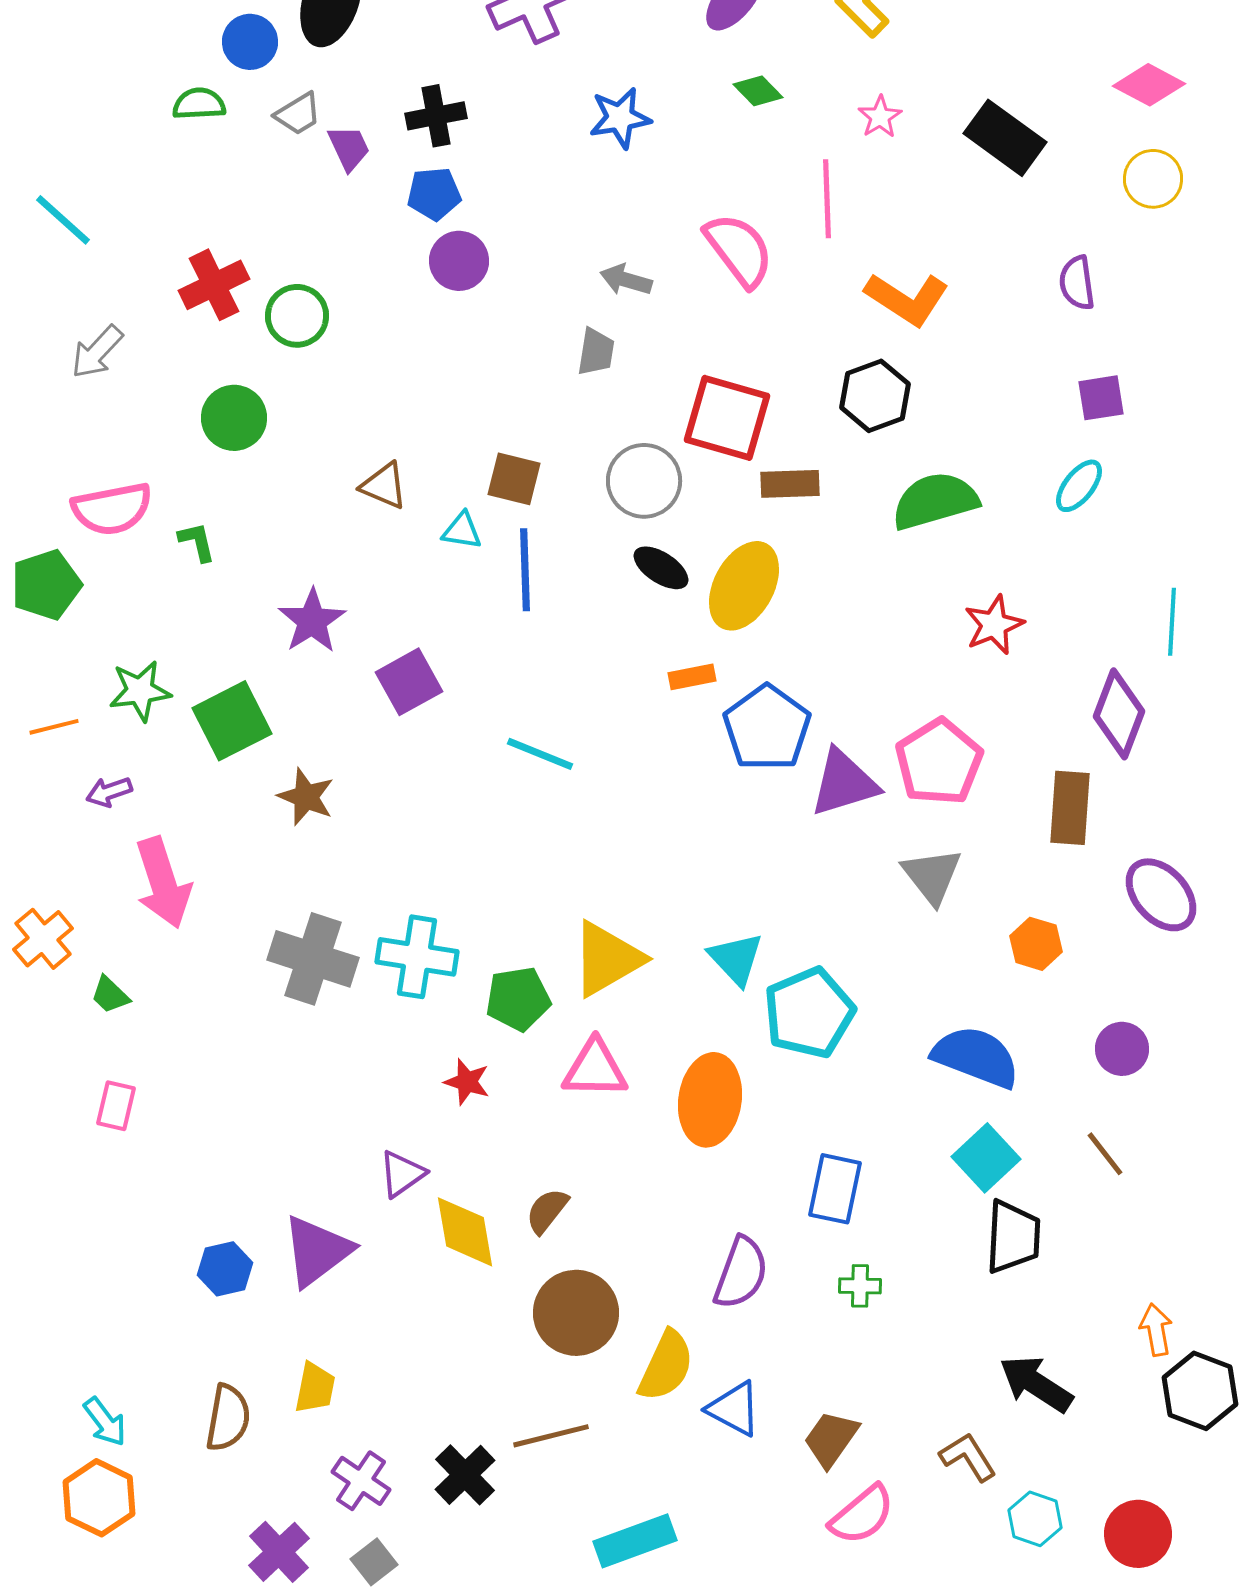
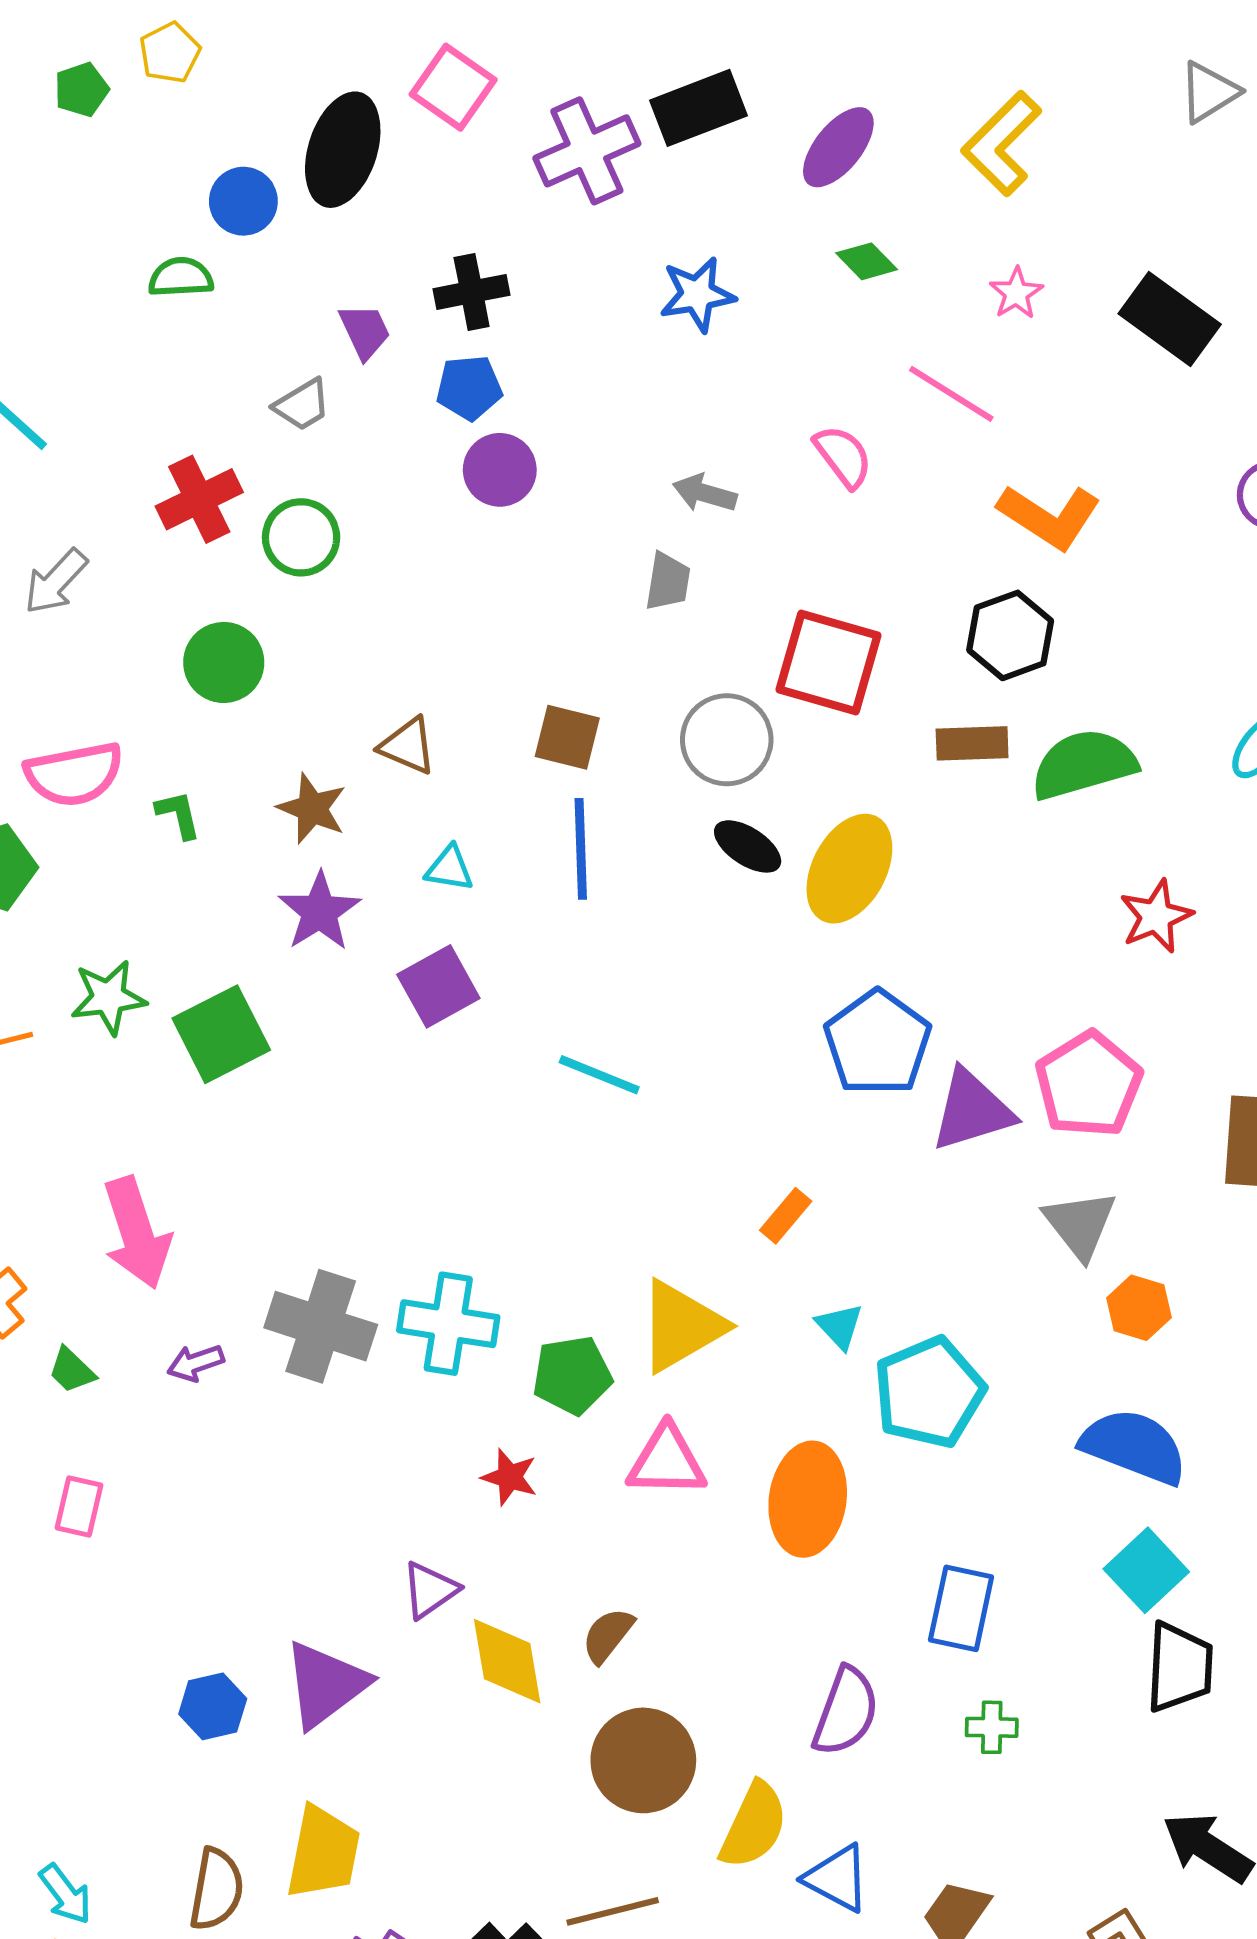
gray trapezoid: (298, 114) -> (302, 405), moved
pink line: (827, 199) -> (951, 394), turned -56
pink semicircle: (739, 250) -> (843, 456), size x0.7
brown rectangle: (790, 484) -> (972, 743), moved
cyan triangle: (462, 531) -> (449, 869), moved
orange rectangle: (692, 677) -> (786, 1216), moved, turned -39
purple arrow: (109, 792) -> (196, 1363), moved
brown star: (306, 797) -> (312, 808), moved
orange hexagon: (1036, 944) -> (1139, 1308), moved
cyan triangle: (736, 959) -> (840, 1326), size x0.7
yellow trapezoid: (315, 1388) -> (323, 1852), size x1.5

